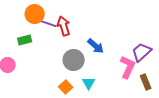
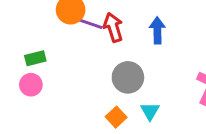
green rectangle: (25, 40) -> (35, 58), moved
blue arrow: (96, 46) -> (157, 30), moved, turned -132

